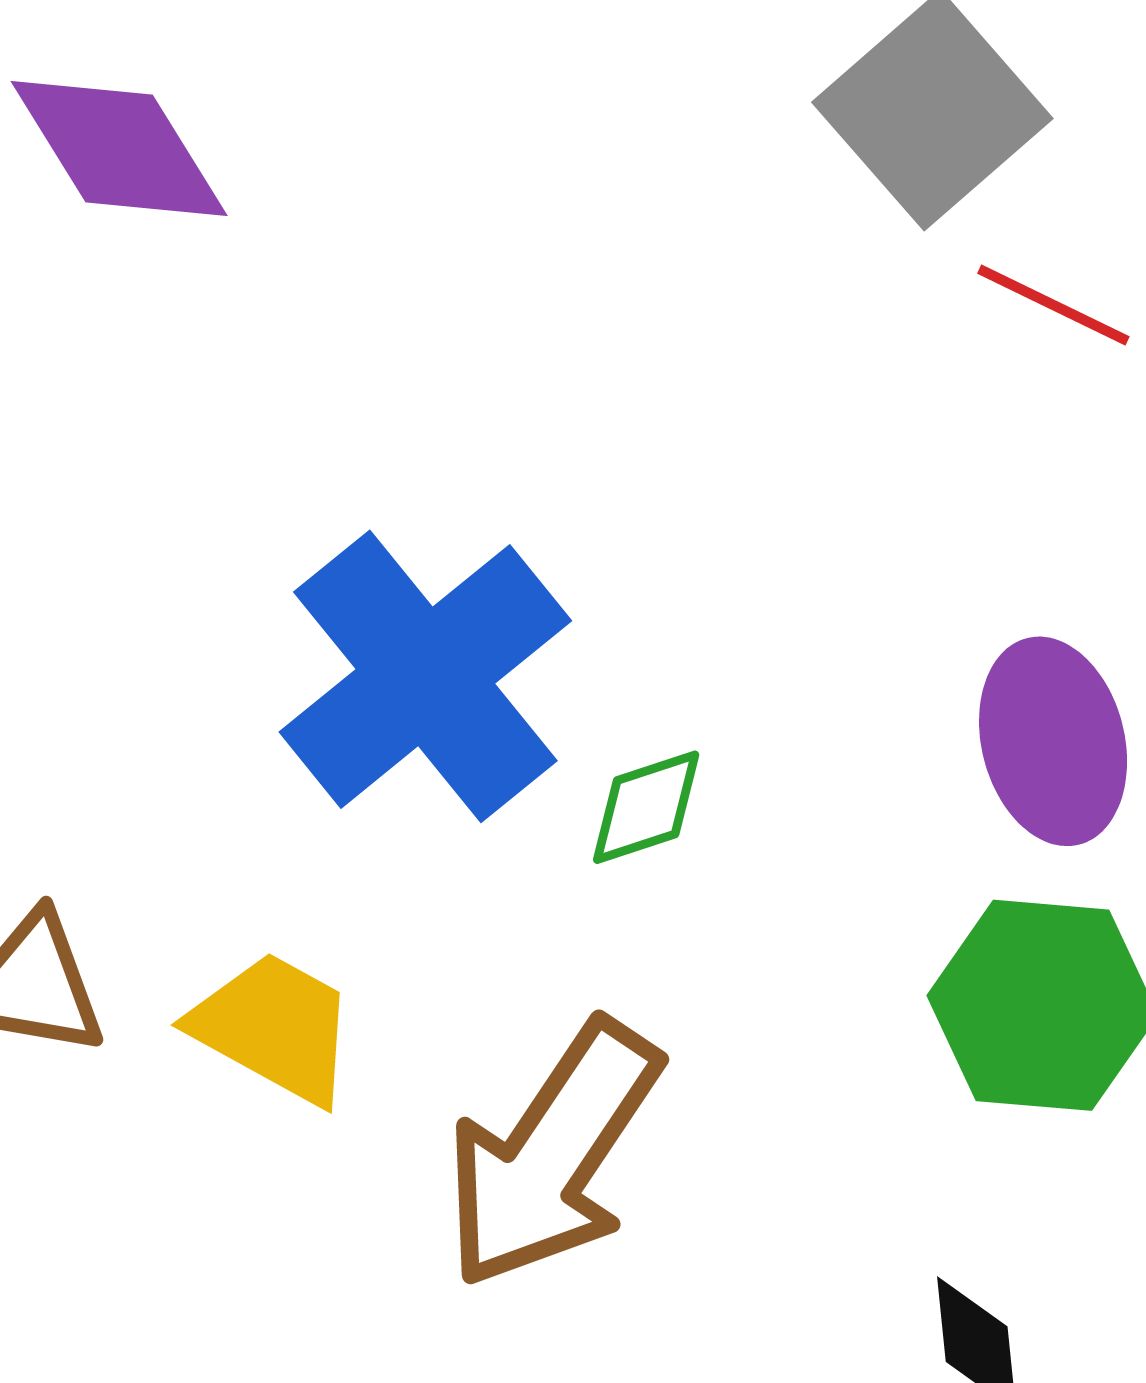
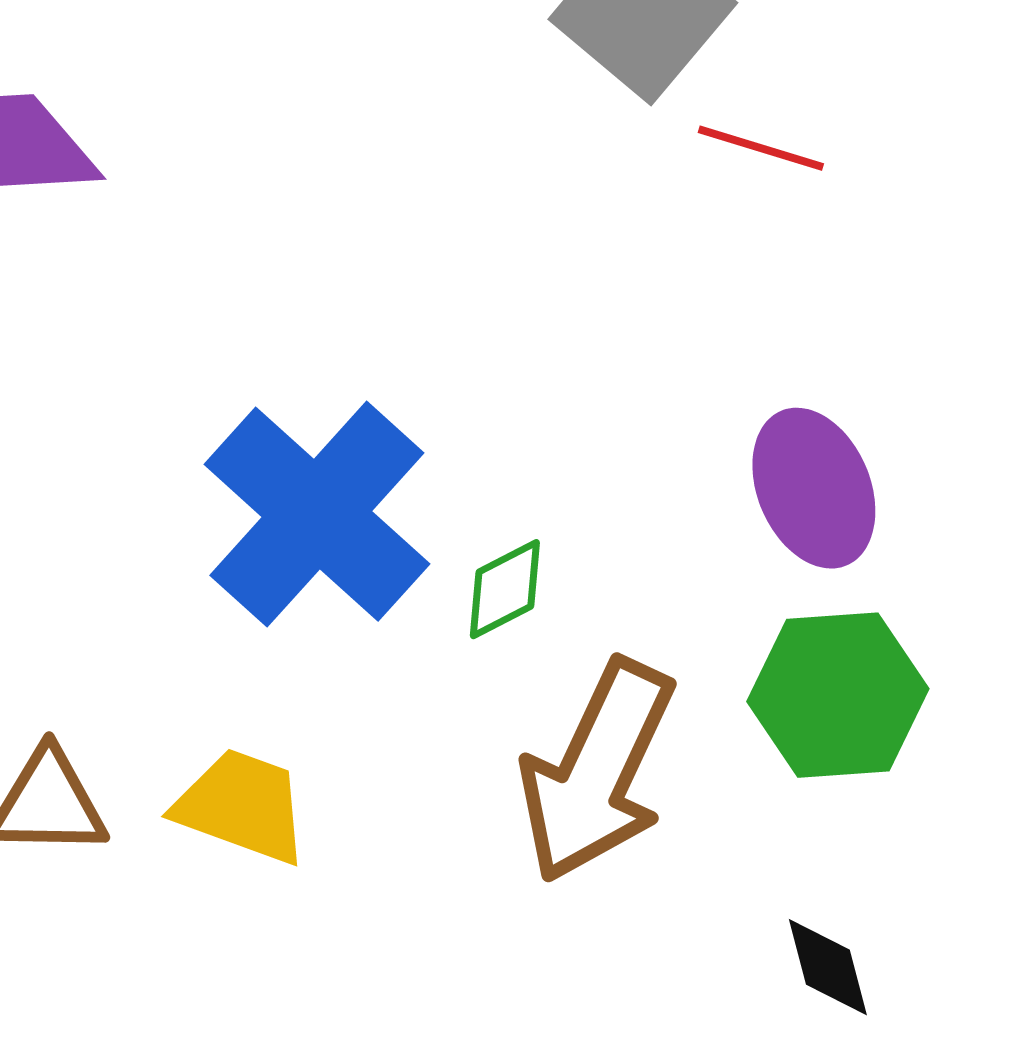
brown arrow: (552, 1154) -> (597, 771), moved

